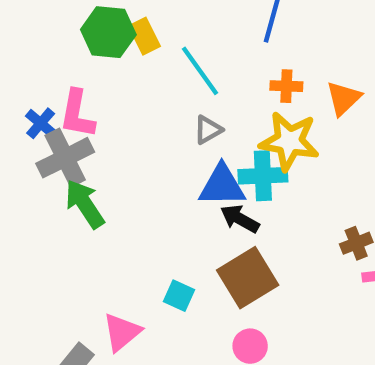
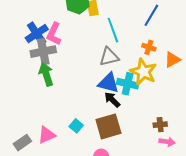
blue cross: (41, 123) -> (37, 34), size x1.6
gray triangle: (208, 130) -> (109, 57), size x1.5

